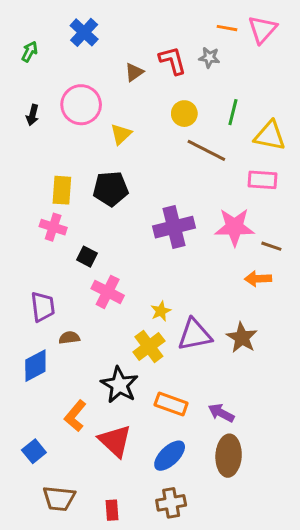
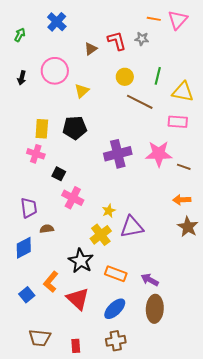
orange arrow: (258, 279) -> (182, 200), moved
brown star: (242, 338) -> (188, 227), moved
blue square: (34, 451) -> (27, 295), moved

